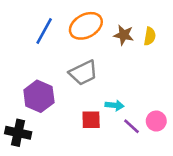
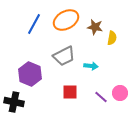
yellow semicircle: (150, 36) -> (112, 38), moved
cyan arrow: (115, 105) -> (91, 66), moved

